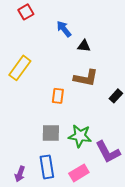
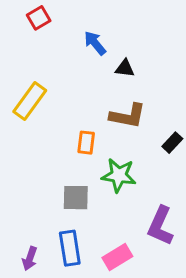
green star: (80, 136) -> (119, 175), moved
purple L-shape: (108, 152) -> (160, 226), turned 52

